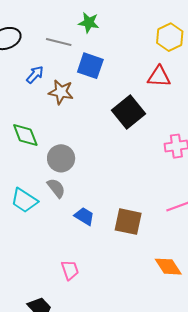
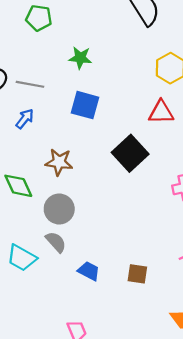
gray line: (59, 42) -> (30, 84), moved
brown star: (61, 92) -> (59, 162), moved
brown square: (128, 222) -> (137, 274), size x0.7

